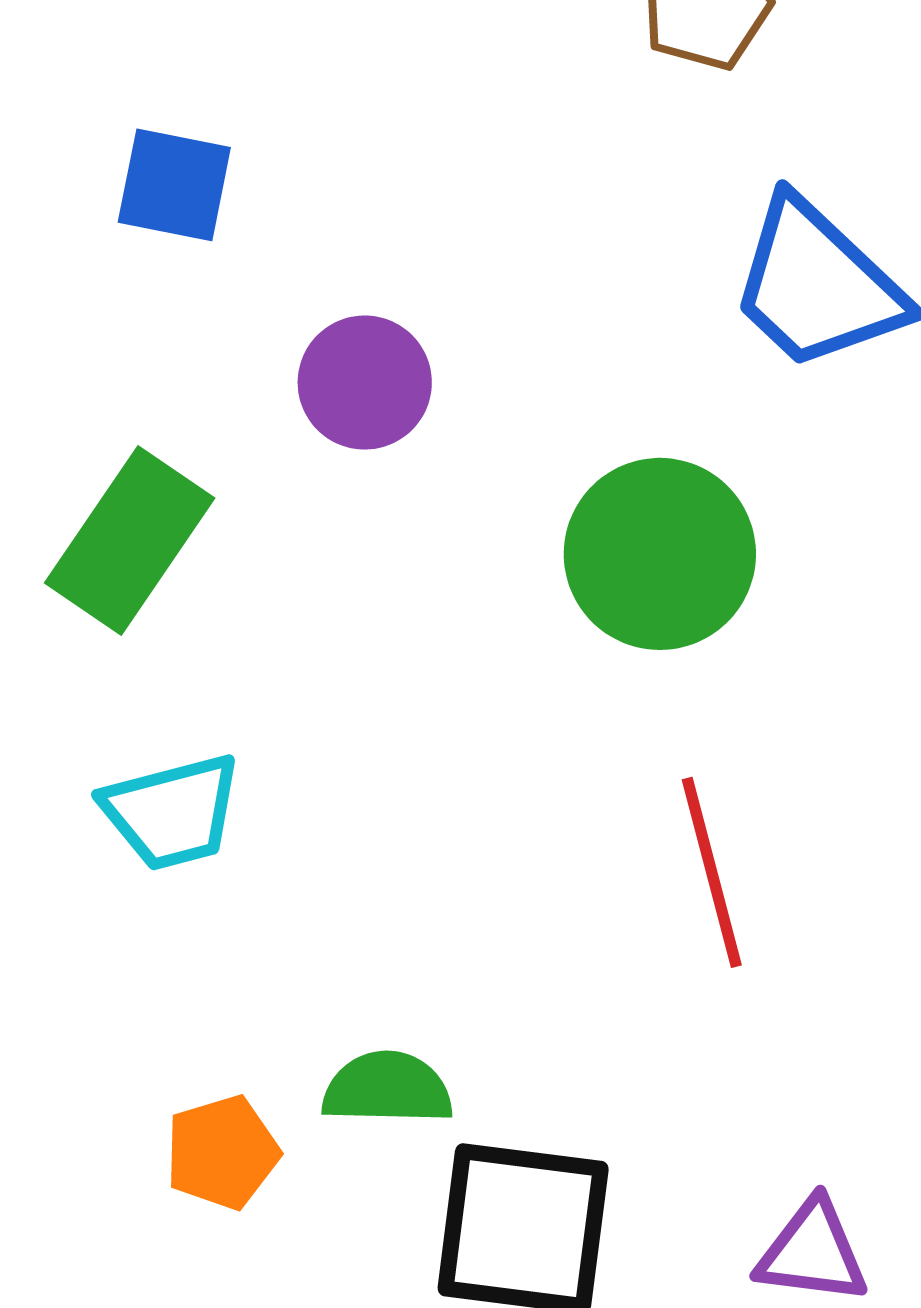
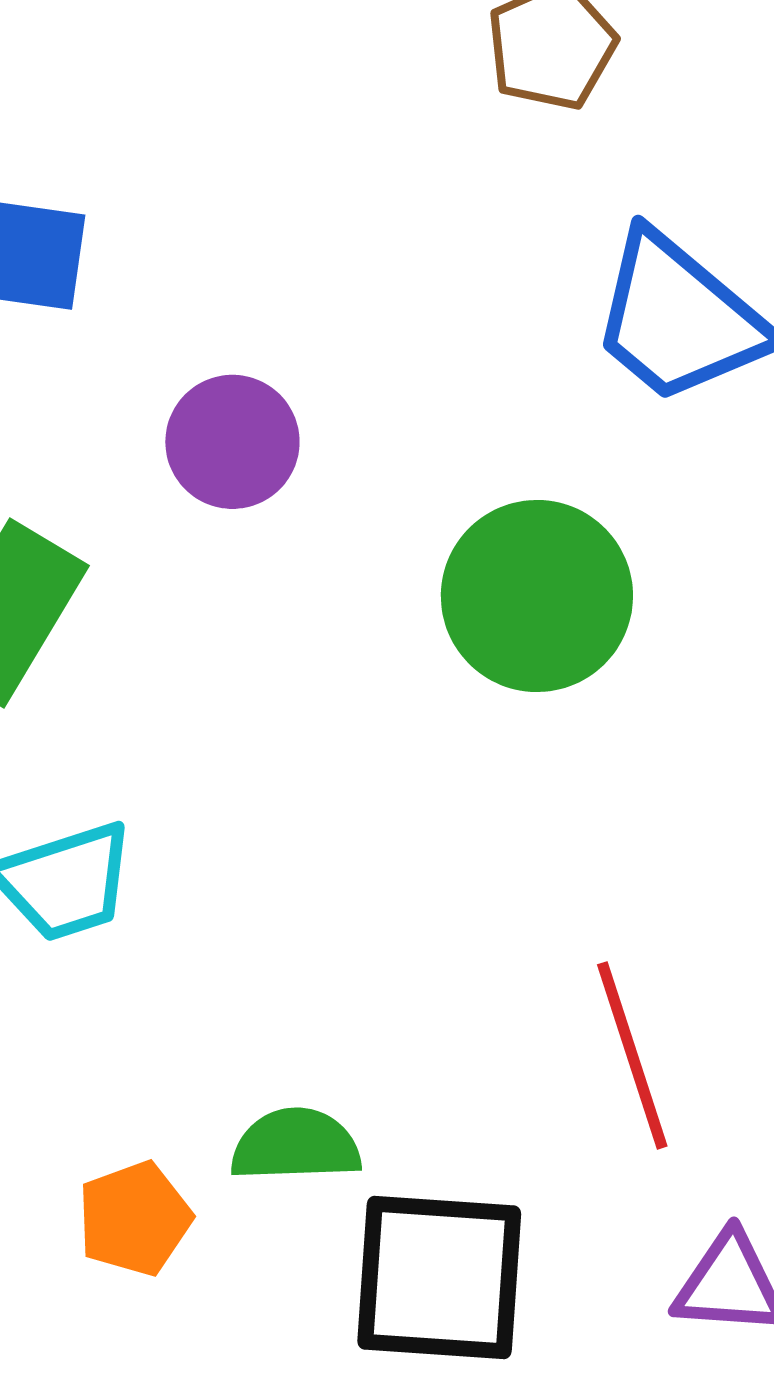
red line: (712, 872) -> (632, 1055), moved

